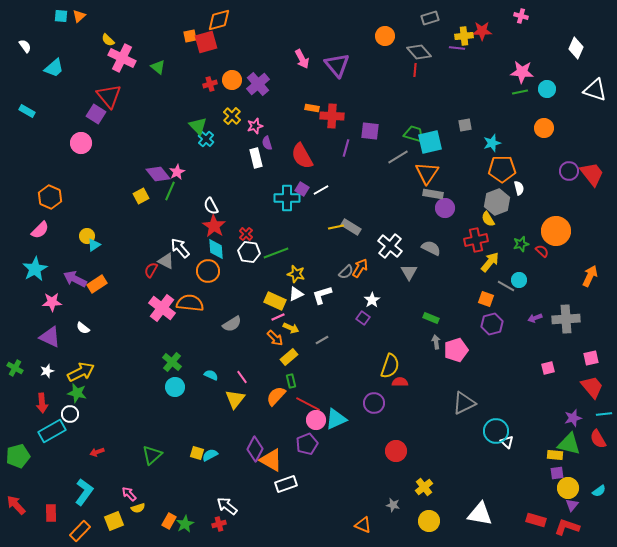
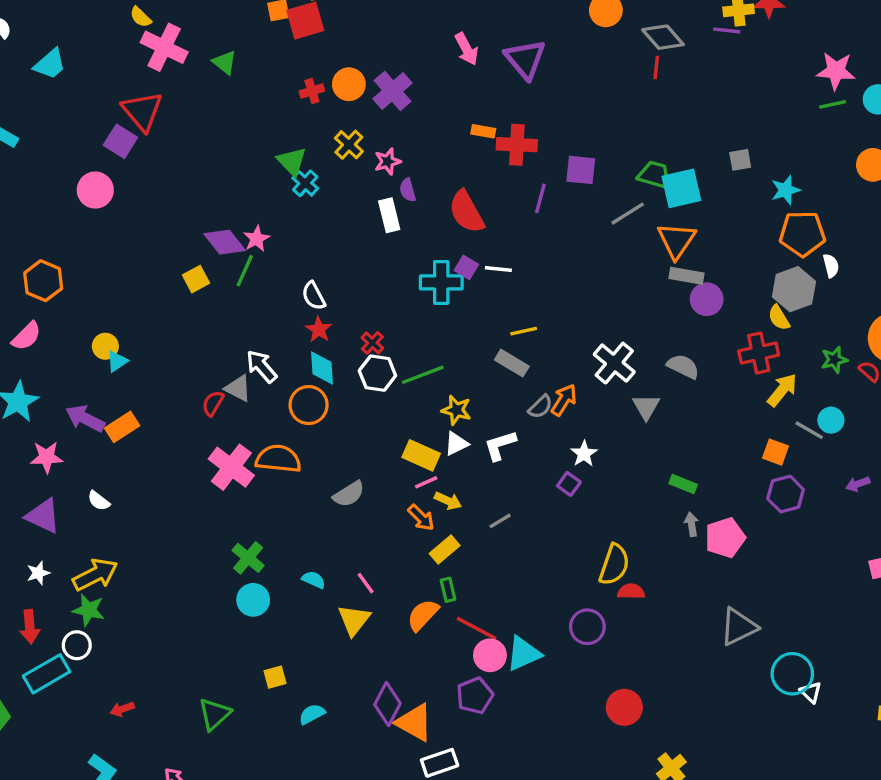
white line: (321, 190) -> (498, 269), turned 35
red star: (214, 226) -> (319, 329), size x0.7
gray rectangle: (351, 227) -> (512, 363), moved
yellow square: (197, 453) -> (275, 677), moved, turned -32

